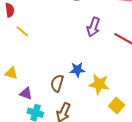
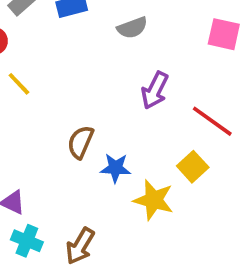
brown semicircle: (57, 83) -> (80, 142), moved
yellow square: (117, 106) -> (193, 167), moved

